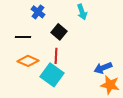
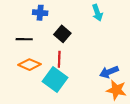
blue cross: (38, 12) -> (40, 13), turned -32
cyan arrow: (82, 12) -> (97, 13), moved

